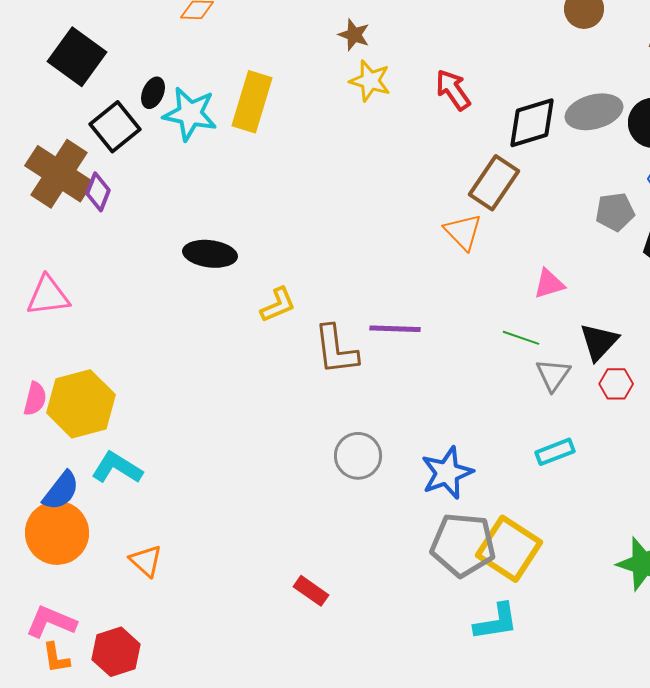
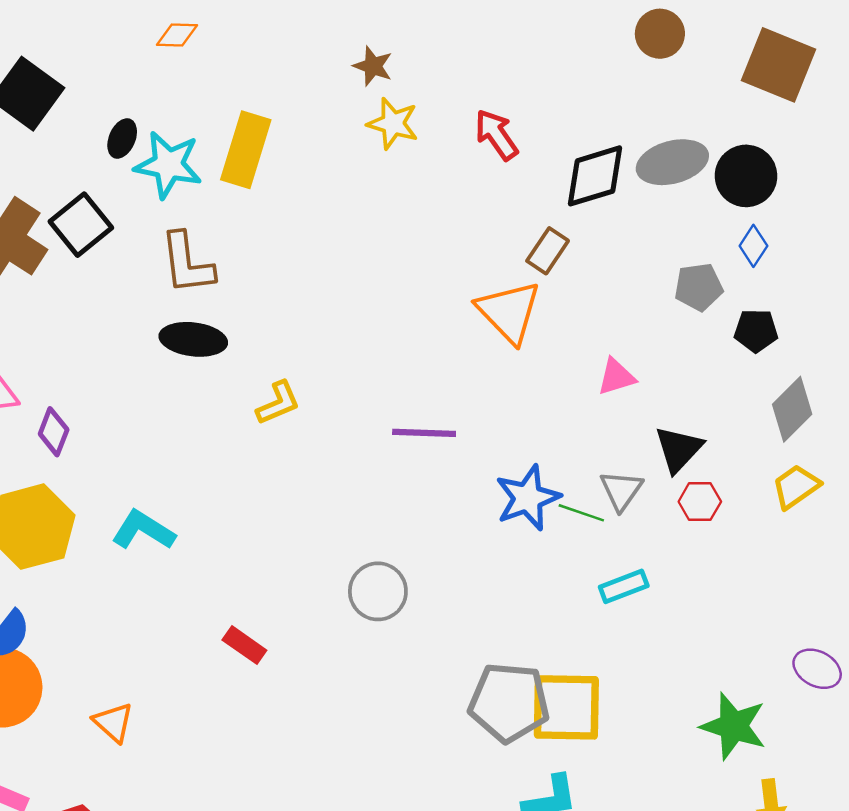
black square: (115, 127) -> (81, 225), moved
brown rectangle: (494, 183) -> (548, 251), size x0.7
purple diamond: (98, 192) -> (54, 432), moved
orange triangle: (463, 232) -> (509, 312), size x1.4
green line: (521, 338) -> (581, 513), moved
brown L-shape: (336, 350) -> (187, 263), moved
cyan L-shape: (117, 468) -> (143, 530), moved
blue star: (447, 473) -> (528, 498), moved
yellow square: (509, 549) -> (566, 707), turned -32
red rectangle: (311, 591) -> (244, 645), moved

